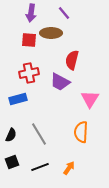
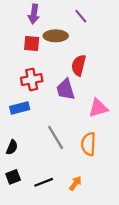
purple line: (64, 13) -> (81, 16), moved
purple trapezoid: (60, 82) -> (66, 89), turned 45
pink triangle: (90, 99) -> (98, 108), turned 42
gray line: (39, 134) -> (56, 137), moved

